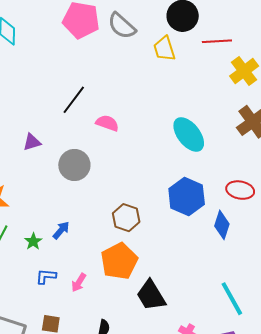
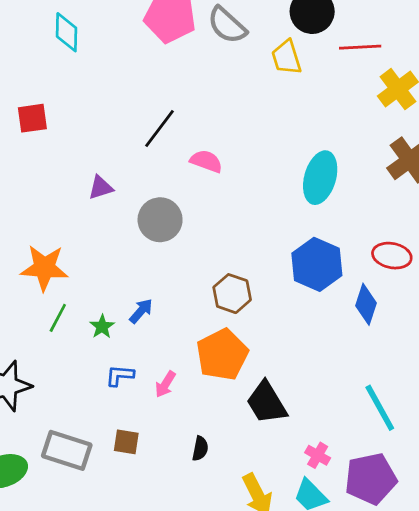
cyan ellipse: (189, 135) -> (320, 178), turned 54

